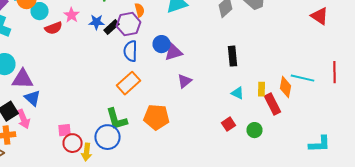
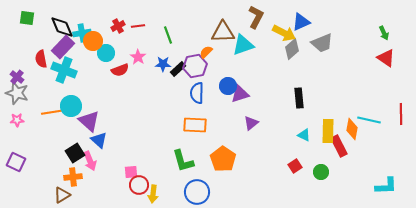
orange semicircle: (140, 10) -> (206, 52), turned -120
purple triangle: (22, 79) -> (89, 121), turned 40
orange rectangle: (128, 83) -> (195, 125), turned 45
yellow rectangle: (262, 89) -> (328, 131), size x1.6
orange pentagon: (156, 117) -> (223, 159), turned 30
blue circle: (108, 137) -> (197, 192), moved

